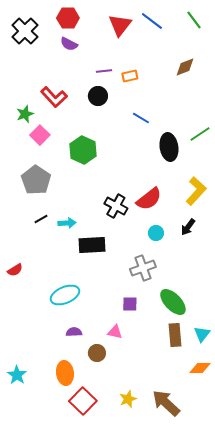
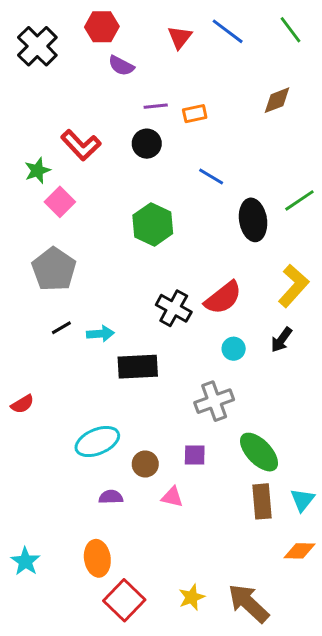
red triangle: (120, 25) -> (180, 37), size x0.7
purple semicircle: (69, 44) -> (121, 66), moved
green hexagon: (83, 150) -> (153, 224), moved
brown circle: (97, 353) -> (145, 464), moved

